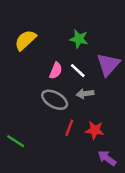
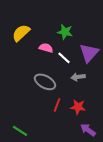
pink semicircle: (56, 71) -> (46, 48), moved, turned -96
gray arrow: (85, 94) -> (78, 77), moved
green line: (16, 141) -> (20, 131), moved

